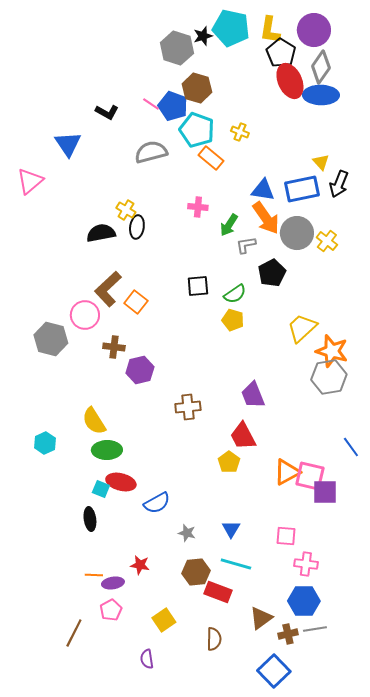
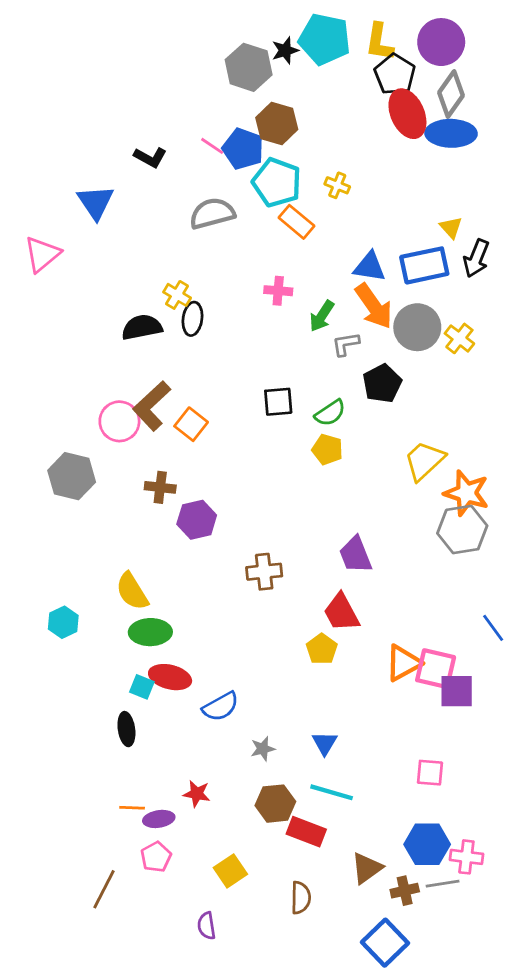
pink circle: (85, 315) -> (119, 421), moved
gray star: (187, 533) -> (263, 749), turned -30
pink square: (286, 536) -> (430, 773), moved
pink cross: (306, 564) -> (466, 857), moved

